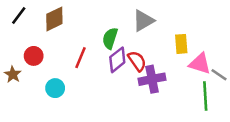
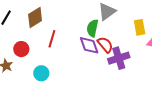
green semicircle: (110, 38) -> (93, 28), moved
red line: (80, 58) -> (52, 39), moved
purple diamond: (117, 60) -> (89, 45), turned -65

